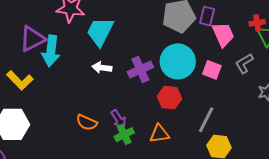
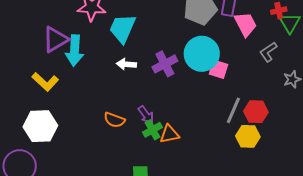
pink square: (212, 70) -> (218, 69), moved
red hexagon: (170, 98) -> (256, 112), moved
orange triangle: (159, 134) -> (169, 134), moved

